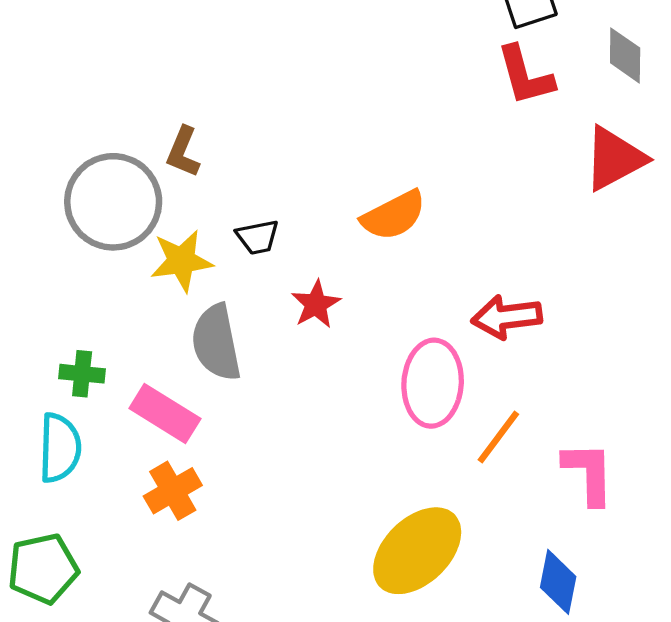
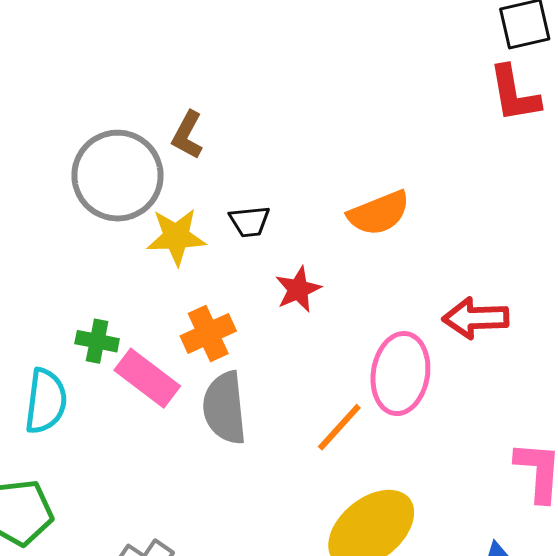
gray semicircle: (216, 343) -> (225, 408), moved
green cross: (82, 374) -> (97, 341), moved
orange line: (498, 437) -> (339, 427), moved
orange cross: (173, 491) -> (208, 333), moved

